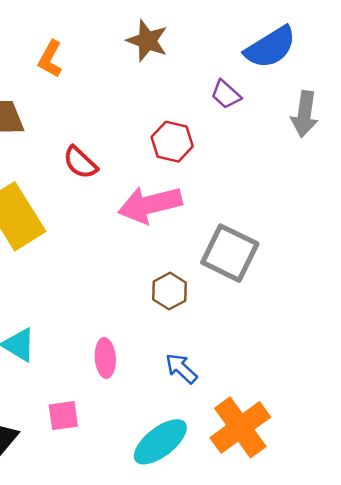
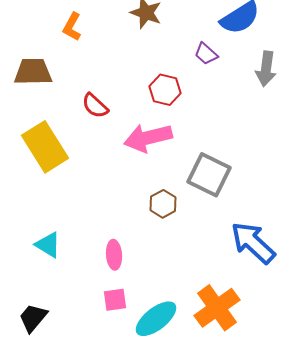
blue arrow: (181, 368) -> (253, 243), moved, size x1.8
pink square: (63, 416) -> (115, 300), moved

